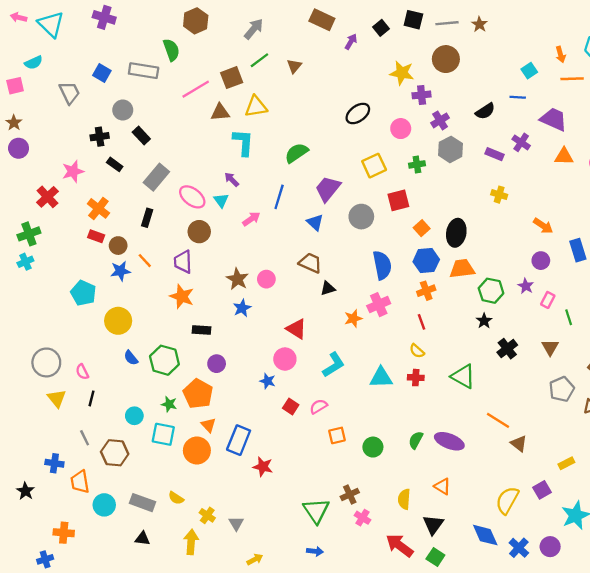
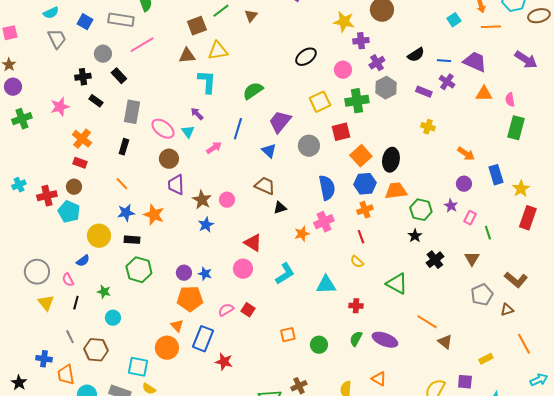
cyan semicircle: (34, 63) -> (51, 13), moved
pink line: (196, 89) -> (142, 45), moved
blue line: (518, 97) -> (444, 61), moved
green cross: (417, 164) -> (357, 101), size x1.6
gray rectangle: (156, 177) -> (132, 112), turned -30
red cross: (47, 197) -> (47, 196), moved, turned 30
orange square: (422, 228) -> (361, 156), size x1.5
green cross: (29, 234) -> (22, 119), moved
brown circle: (118, 246) -> (74, 187), moved
purple trapezoid: (183, 262) -> (176, 185), moved
blue star: (120, 271) -> (126, 213), moved
black rectangle: (202, 330) -> (132, 240), moved
blue semicircle: (131, 358) -> (83, 261), moved, turned -88
red cross: (416, 378) -> (356, 306), moved
blue star: (268, 381) -> (205, 274), moved
orange pentagon: (198, 394) -> (190, 299), moved, turned -30
green star: (169, 404) -> (104, 292), moved
pink semicircle: (318, 406) -> (226, 310), moved
cyan square: (163, 434) -> (138, 367), moved
purple square: (542, 490) -> (465, 382), turned 35

